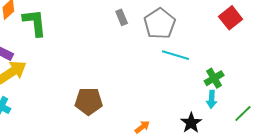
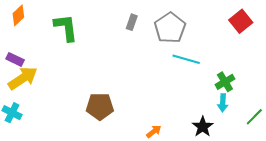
gray rectangle: (122, 17) -> (132, 22), turned 42
green L-shape: (35, 23) -> (66, 28), moved

